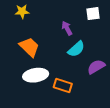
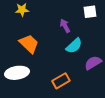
white ellipse: (36, 75) -> (17, 73), moved
orange rectangle: (63, 86) -> (61, 81), turned -48

